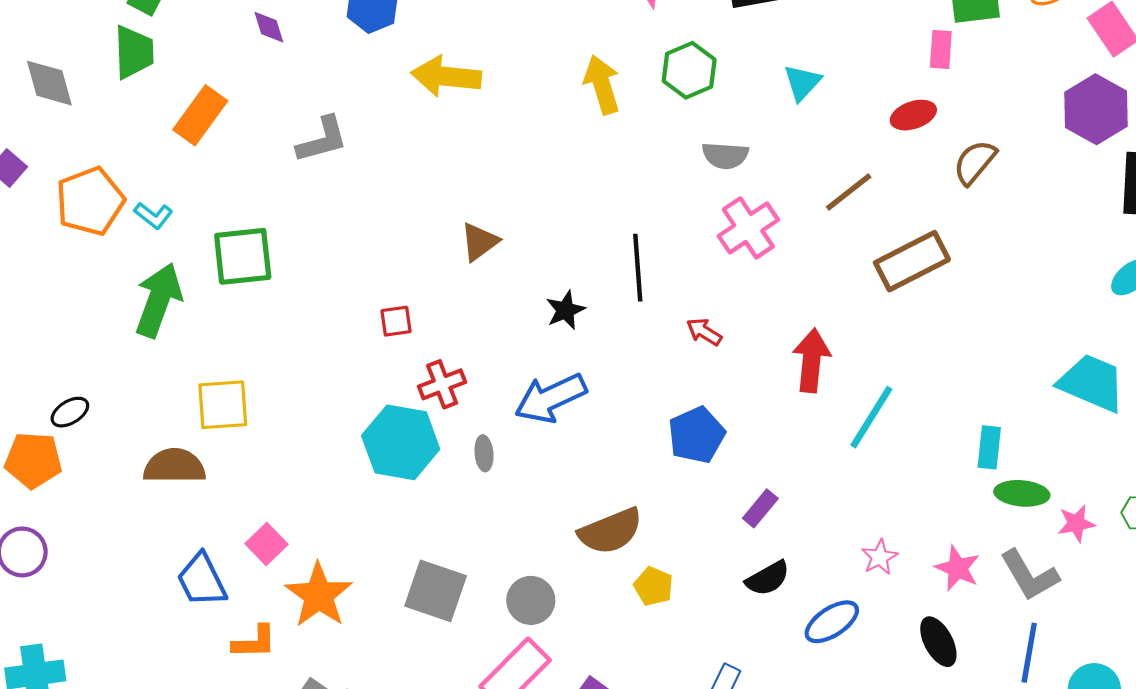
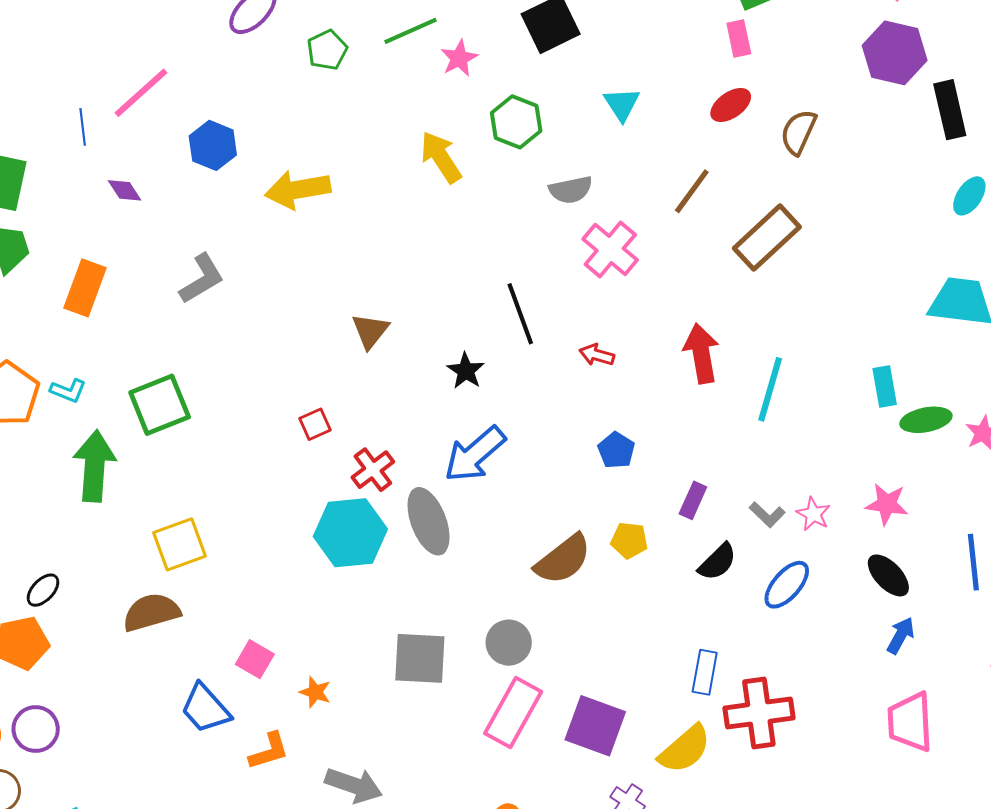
blue pentagon: (697, 435) -> (616, 450), size x0.7
gray ellipse: (484, 453) -> (429, 521), size x2.0
gray L-shape: (1029, 575) -> (767, 515), moved, size x0.6
yellow pentagon: (653, 586) -> (629, 540), moved
orange star: (319, 595) -> (315, 692), size x0.5

